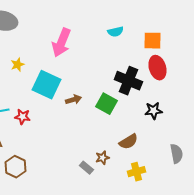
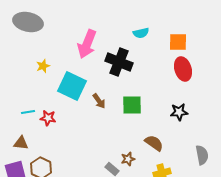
black cross: (128, 81) -> (119, 62), moved
brown arrow: (73, 100) -> (99, 101), turned 70
green square: (106, 104) -> (132, 105), turned -30
brown semicircle: (128, 142) -> (154, 143), turned -114

